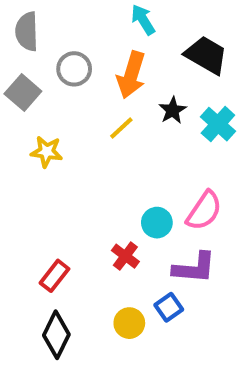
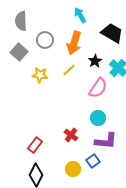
yellow star: (47, 152) -> (40, 75), moved
pink semicircle: (204, 211) -> (98, 88), moved
cyan circle: (157, 223) -> (98, 118), moved

